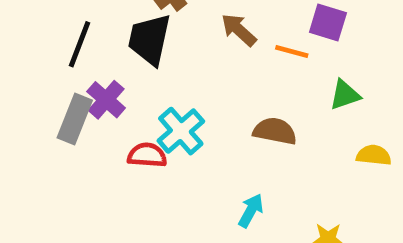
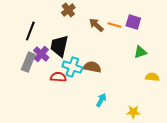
black trapezoid: (149, 39) -> (59, 46), moved
orange line: (292, 51) -> (114, 25), moved
cyan cross: (181, 131) -> (72, 67), turned -30
brown semicircle: (275, 131) -> (92, 67), moved

